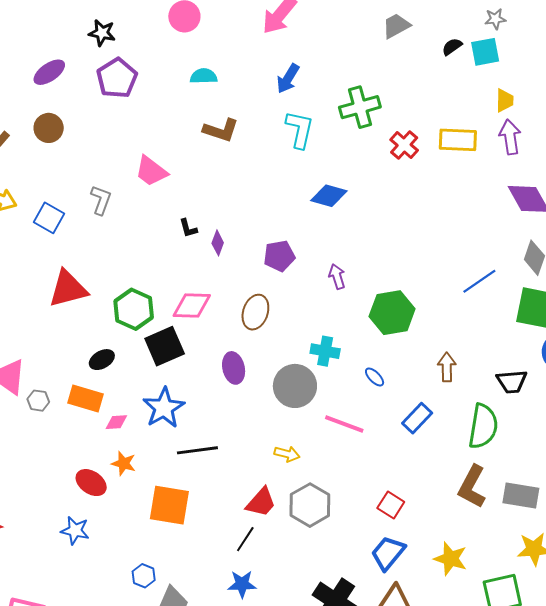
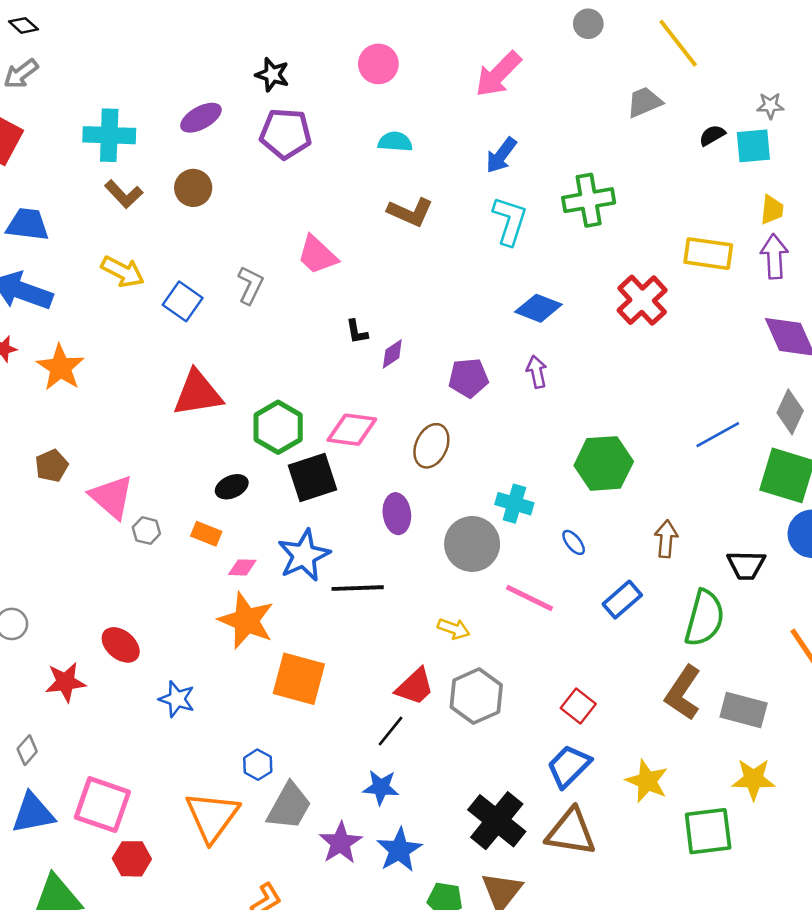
purple pentagon: (117, 78) -> (286, 134), turned 30
red cross: (404, 145) -> (642, 300), moved, size x1.4
purple diamond: (218, 243) -> (392, 354), turned 30
purple arrow: (337, 276) -> (537, 372), moved
orange rectangle: (85, 398) -> (206, 534), size x0.7
black line: (197, 450) -> (358, 588), moved
orange star: (124, 463) -> (246, 621), size x1.8
red ellipse: (91, 483) -> (121, 645), moved

